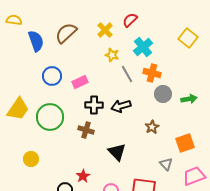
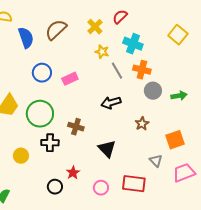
cyan cross: (143, 47) -> (133, 44), turned -30
black cross: (94, 105) -> (50, 143), moved

